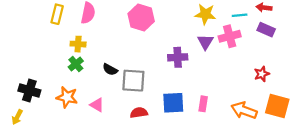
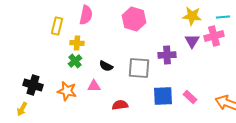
yellow rectangle: (57, 14) -> (57, 26), moved
gray square: (133, 81) -> (139, 68), moved
pink rectangle: (203, 104) -> (190, 97), turned -56
pink triangle: (97, 105) -> (94, 86), moved, turned -32
red semicircle: (139, 113) -> (120, 105), moved

